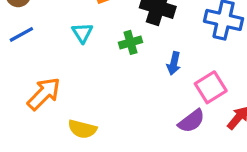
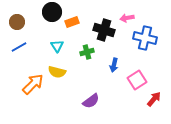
purple semicircle: (191, 121) -> (91, 101), moved
yellow semicircle: (82, 129) -> (57, 72), moved

